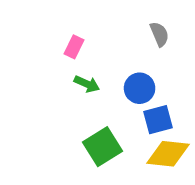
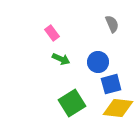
pink rectangle: (74, 47) -> (52, 33), turned -63

